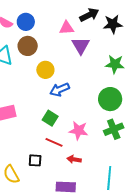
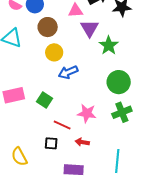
brown circle: (28, 46) -> (48, 27), moved
green star: (115, 64) -> (109, 45), moved, turned 30
green square: (50, 118) -> (44, 100), moved
black square: (35, 160) -> (51, 143), moved

